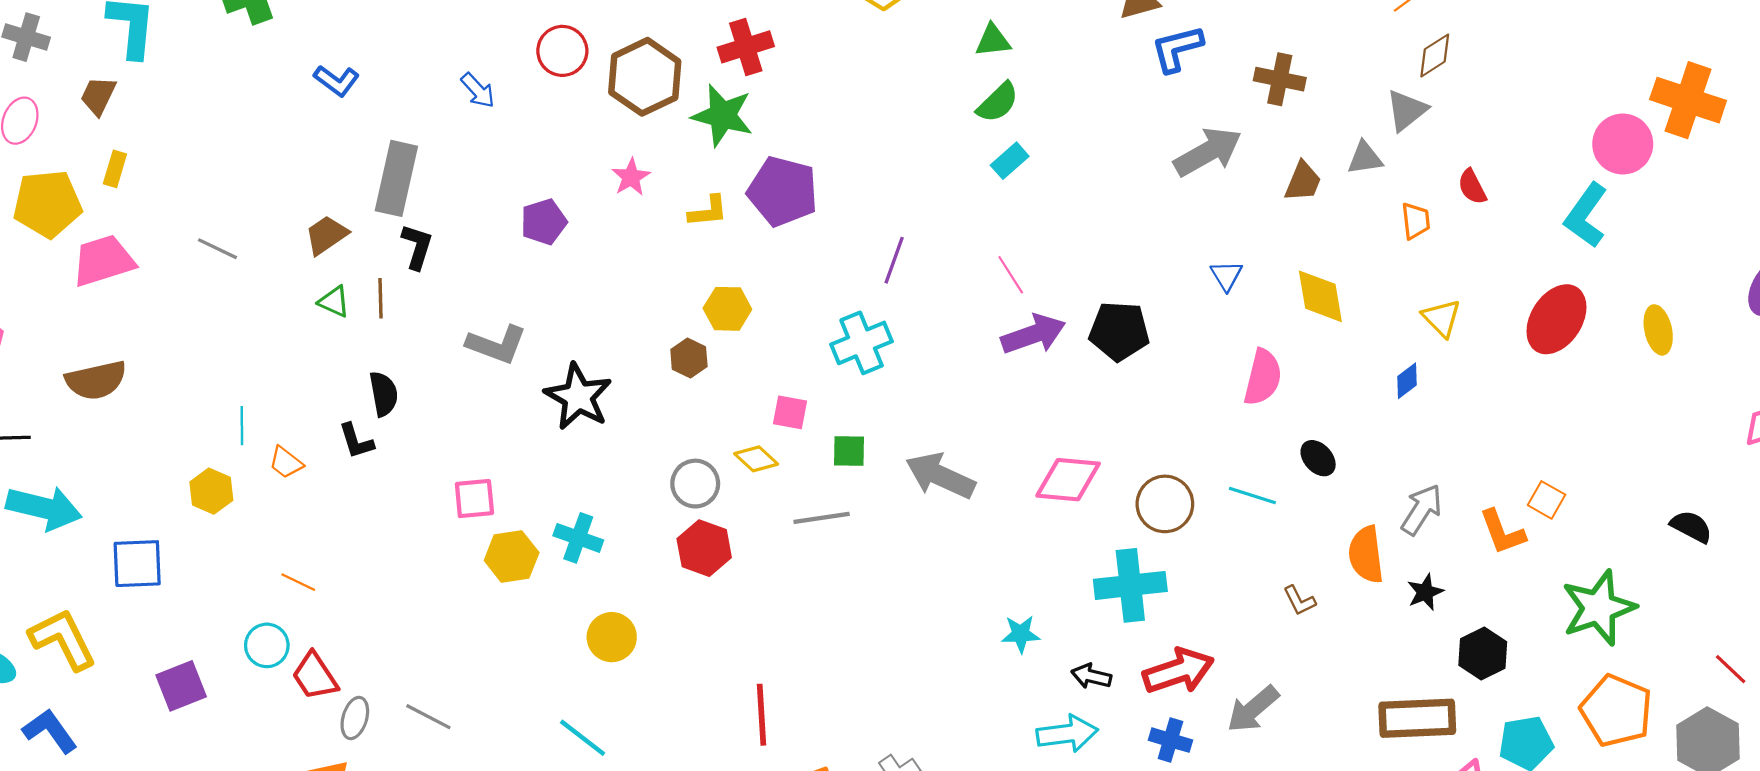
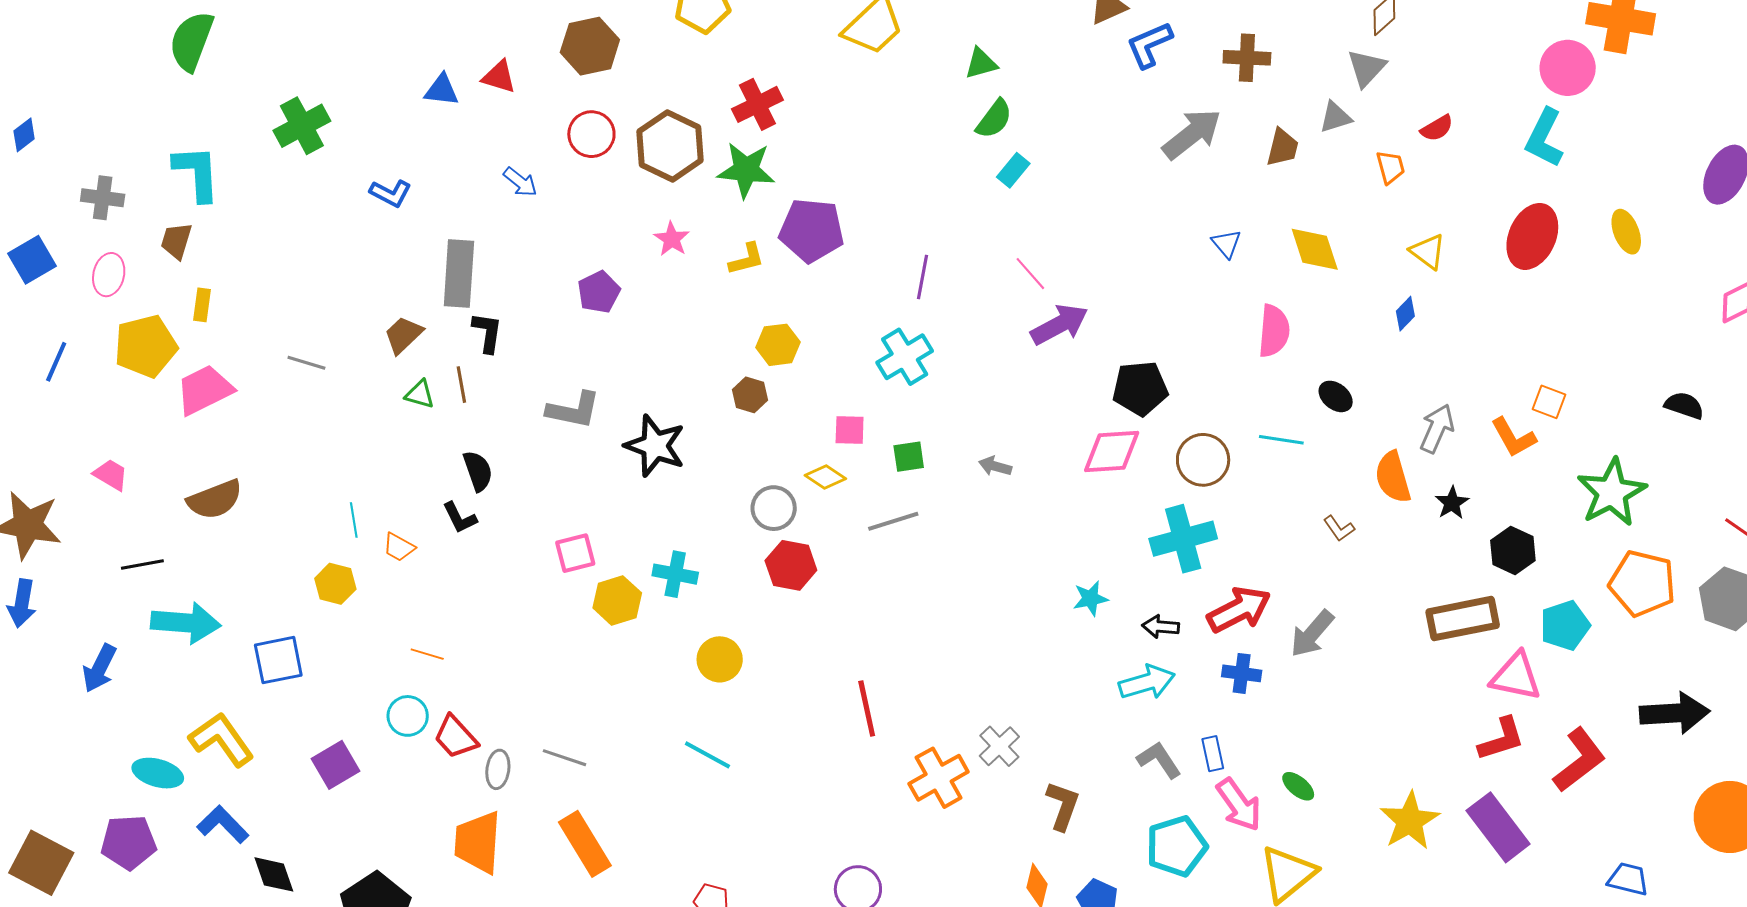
red semicircle: (1472, 187) -> (1437, 128), turned -84
black pentagon: (1119, 331) -> (1140, 388), moved
gray arrow: (940, 476) -> (995, 466), size x0.5

